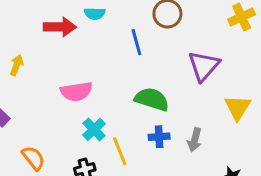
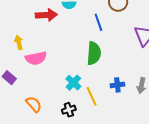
yellow arrow: (17, 65) -> (19, 42), turned -32
pink semicircle: (76, 92) -> (36, 58), moved
green semicircle: (152, 99) -> (94, 53), moved, turned 80

